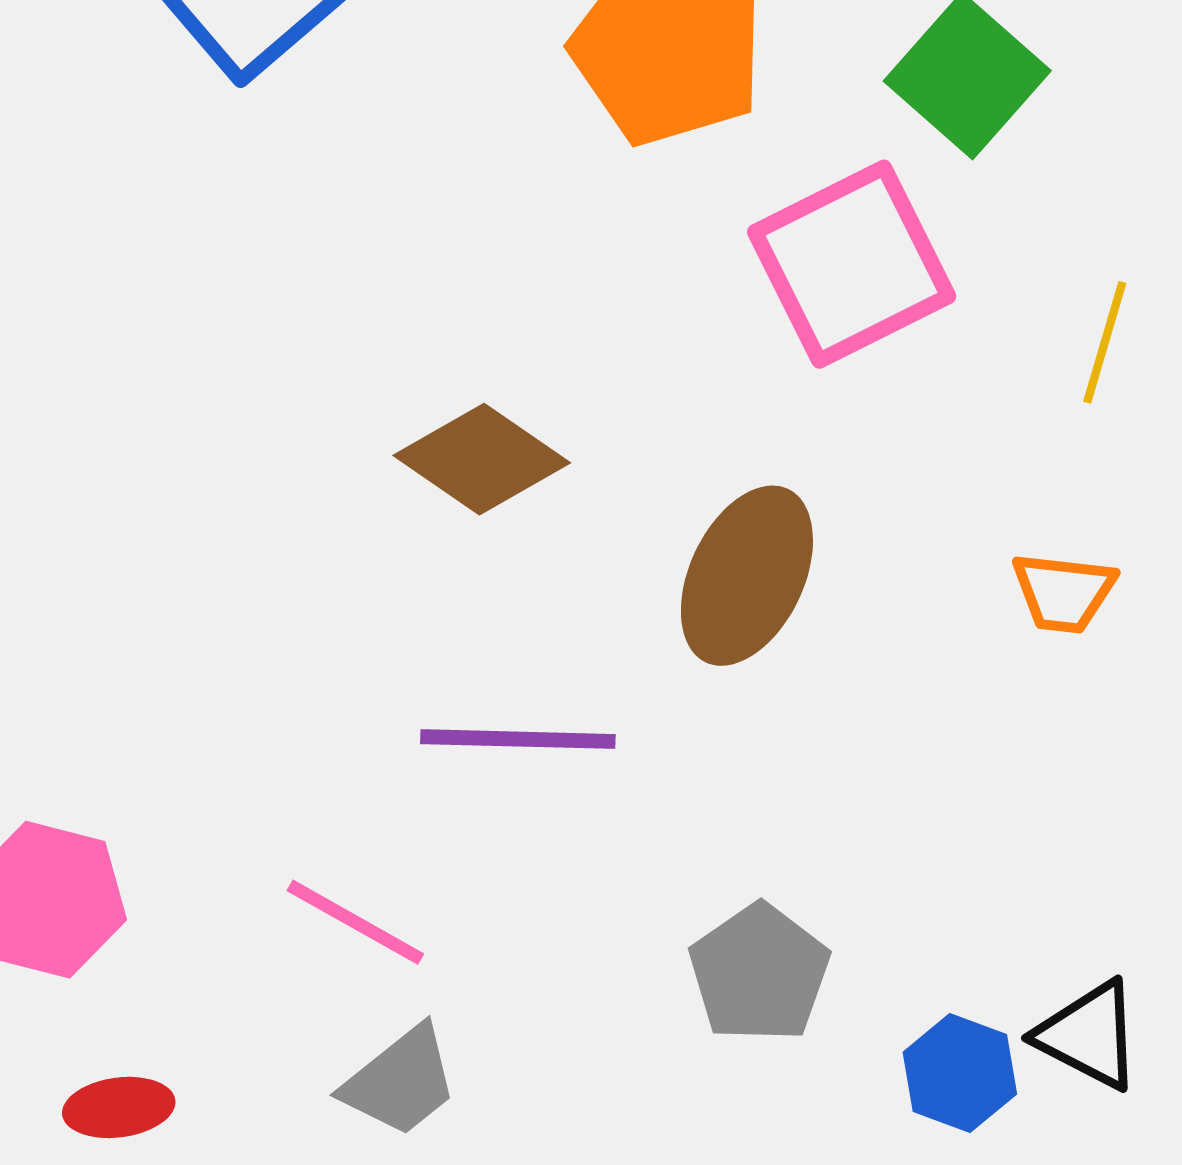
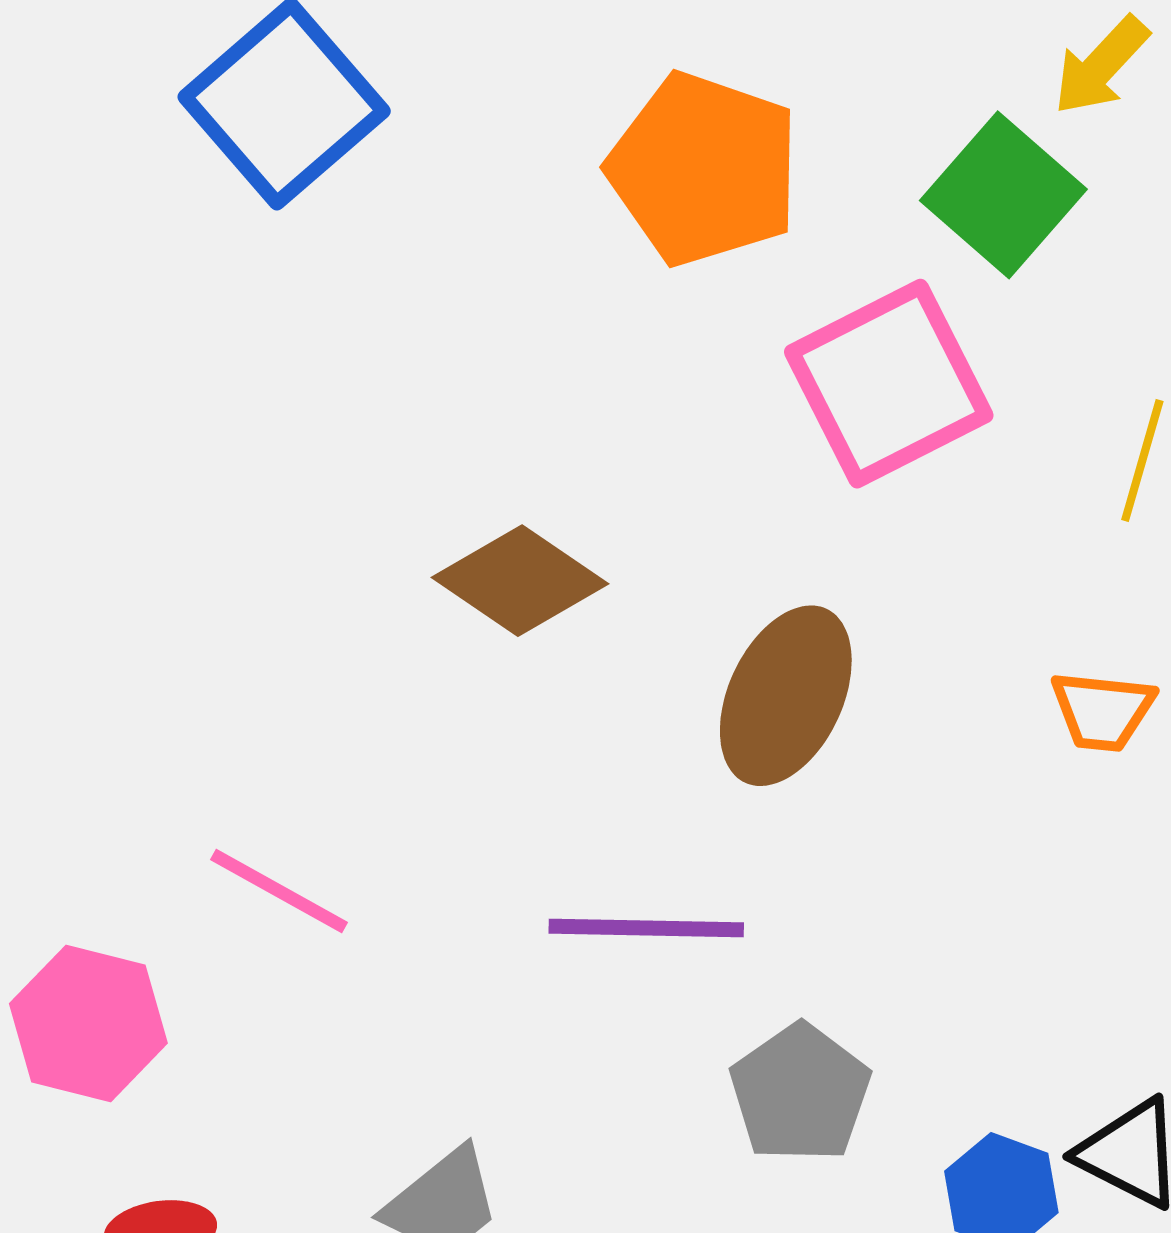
purple line: (518, 739) -> (646, 928), moved
pink line: (355, 922) -> (279, 891), moved

